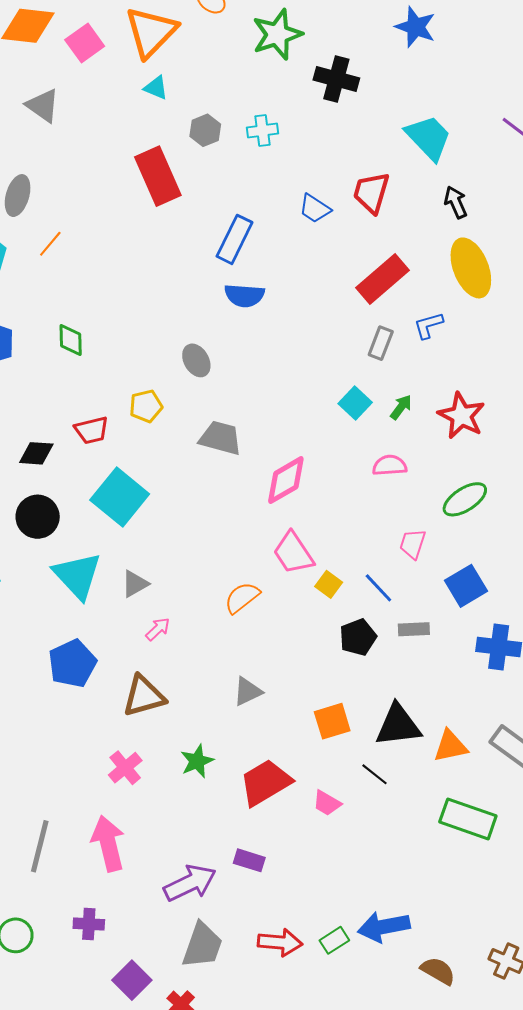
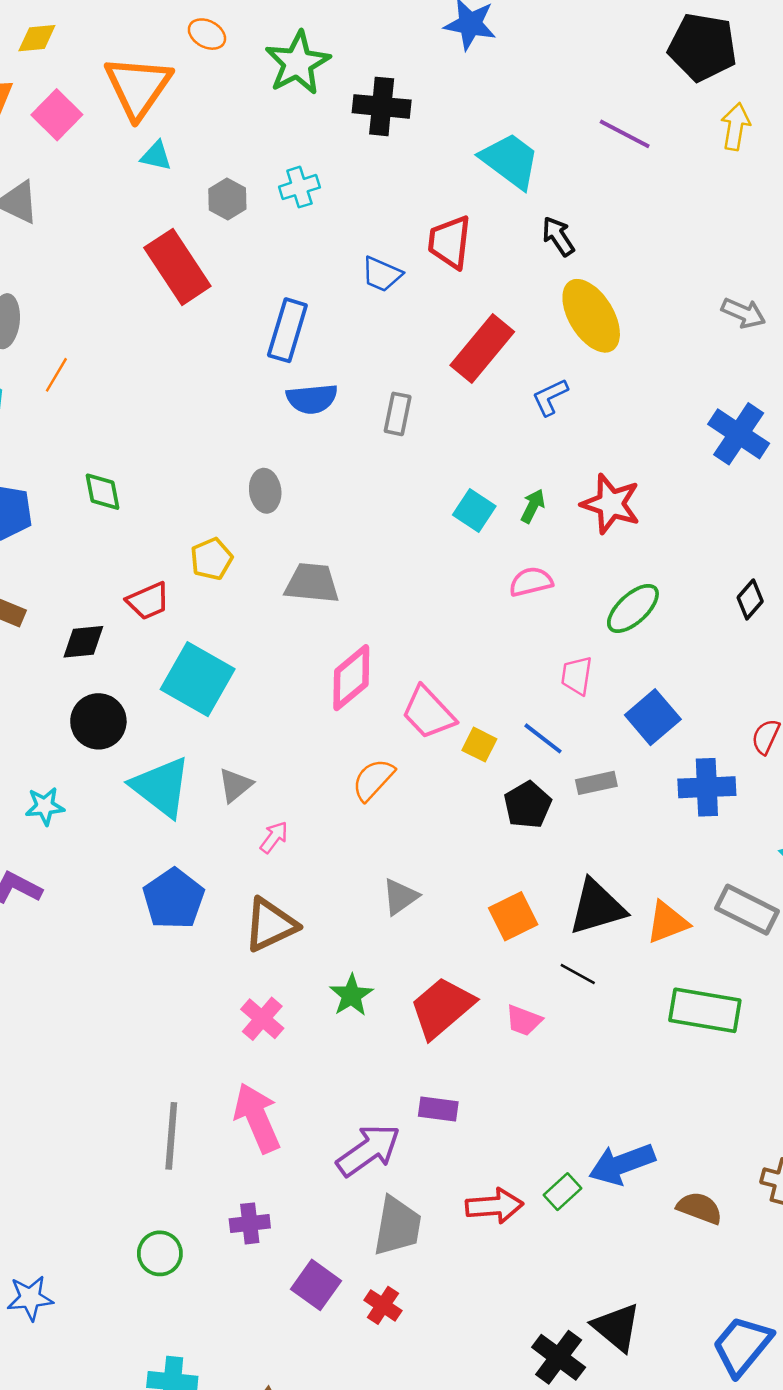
gray rectangle: (381, 343) -> (398, 414), moved
gray ellipse: (196, 360) -> (265, 491), turned 32
pink diamond: (286, 480) -> (351, 678), moved

